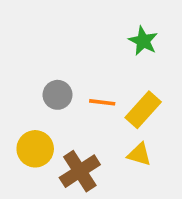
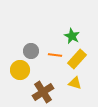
green star: (143, 41) -> (72, 36), moved
yellow circle: (35, 149) -> (20, 70), moved

